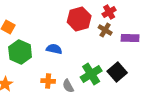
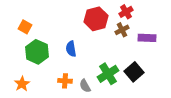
brown cross: (105, 30) -> (122, 30), turned 32
blue semicircle: (54, 49) -> (71, 49), turned -112

